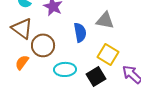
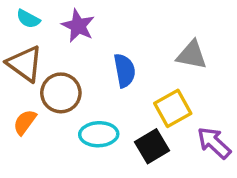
gray triangle: (105, 20) -> (192, 55), moved
yellow square: (108, 54) -> (173, 108), turned 30

